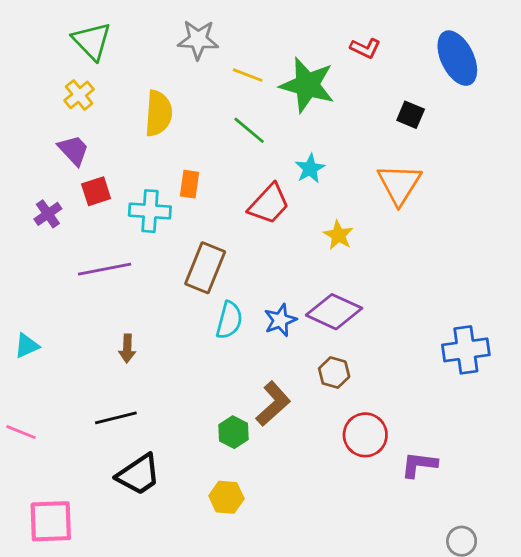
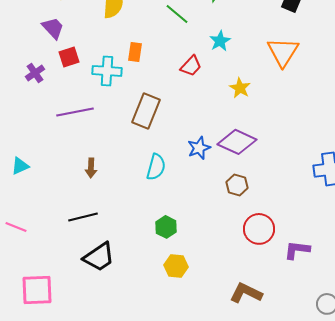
red trapezoid: (269, 204) -> (191, 66), size x0.7
cyan semicircle: (229, 320) -> (156, 167), moved
brown L-shape: (273, 404) -> (246, 293), moved, turned -112
yellow hexagon: (226, 497) -> (176, 266), moved

